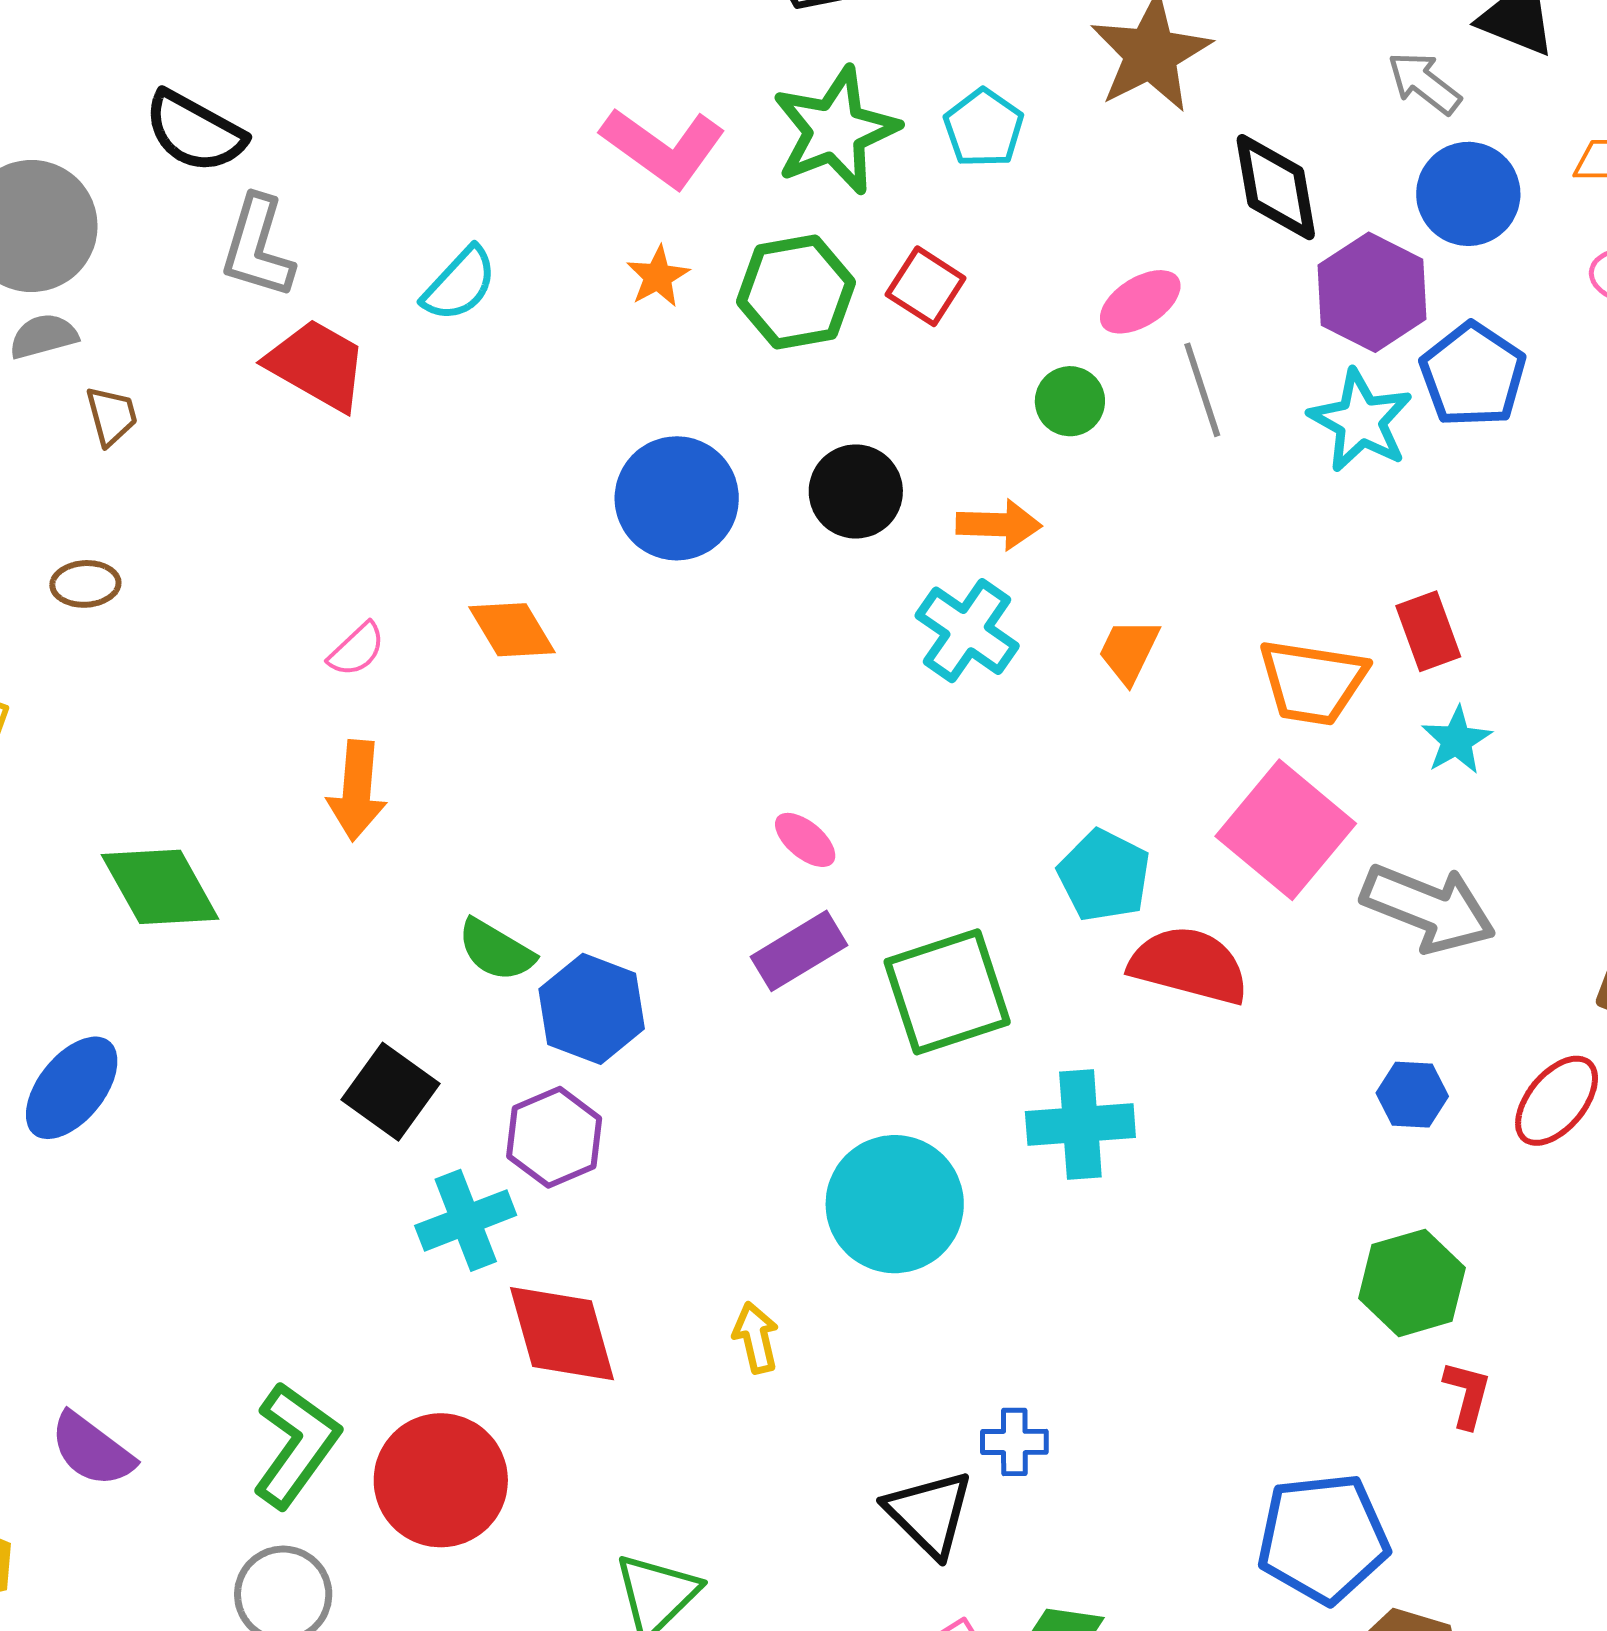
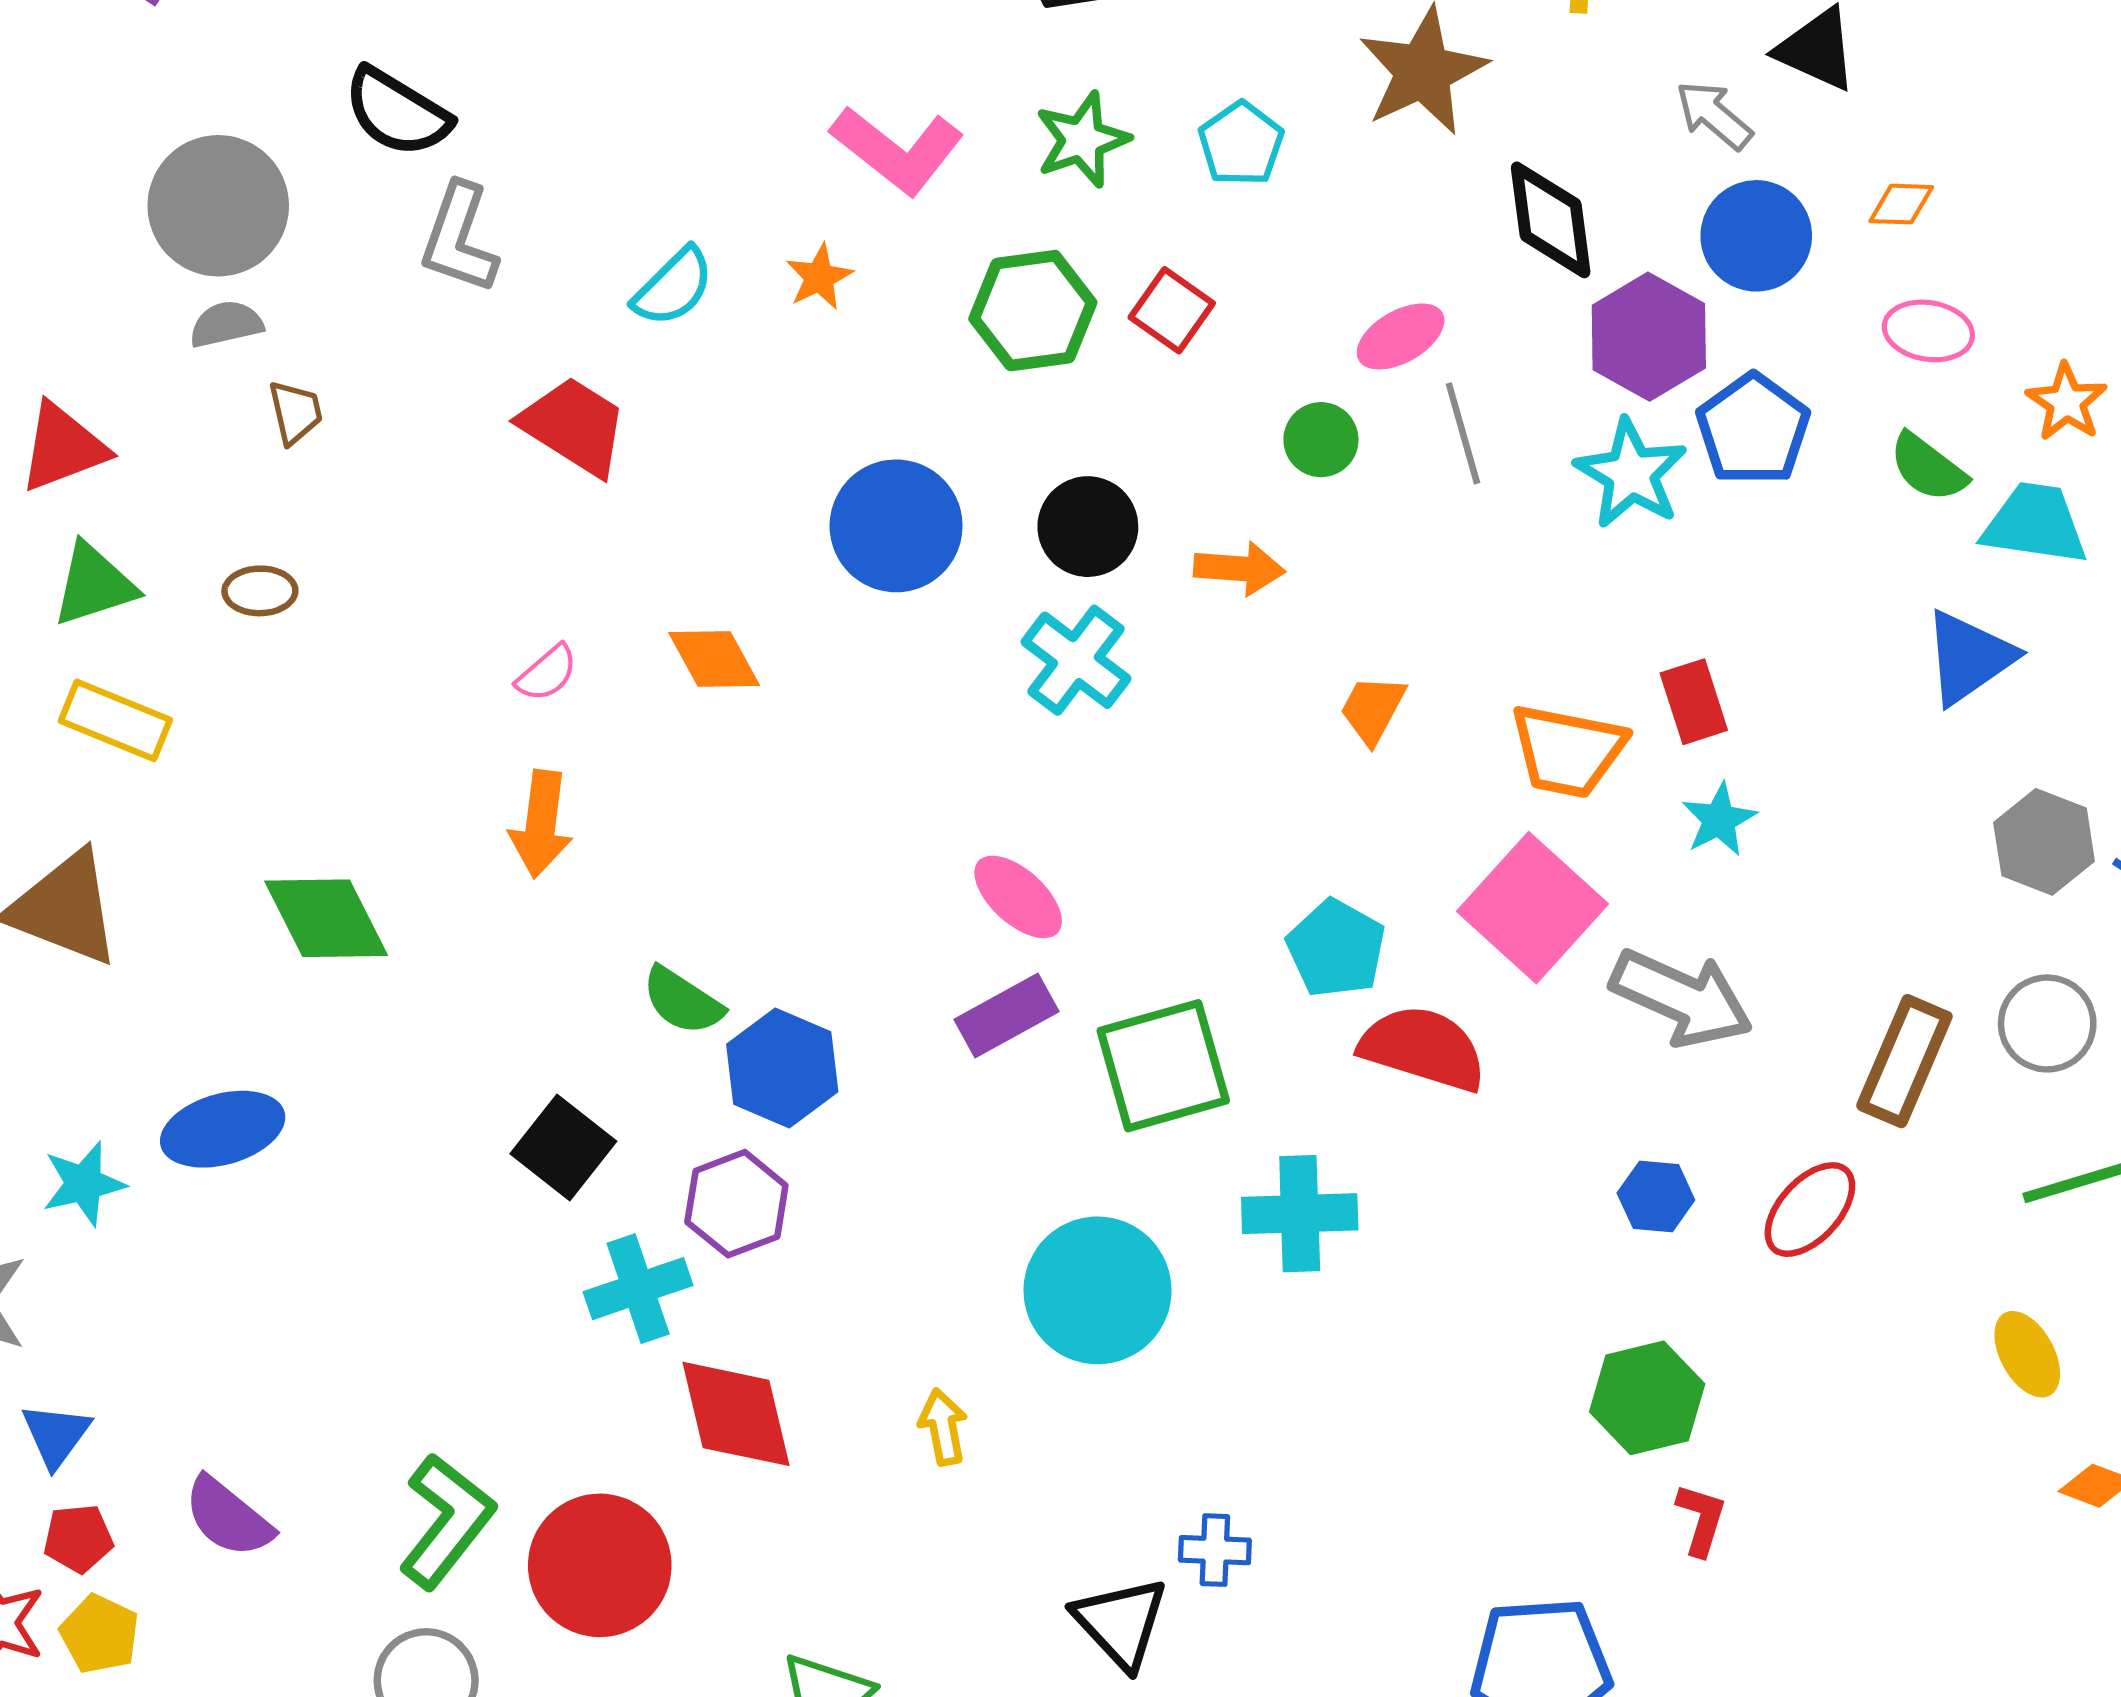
green star: (835, 131) -> (1082, 140), size x0.7
orange star: (658, 277) -> (819, 277), moved
red trapezoid: (317, 365) -> (574, 426), moved
cyan cross: (967, 631) -> (1076, 660), moved
pink ellipse: (805, 840) -> (1018, 897), size x1.4
blue ellipse: (72, 1088) -> (223, 1129), turned 33

